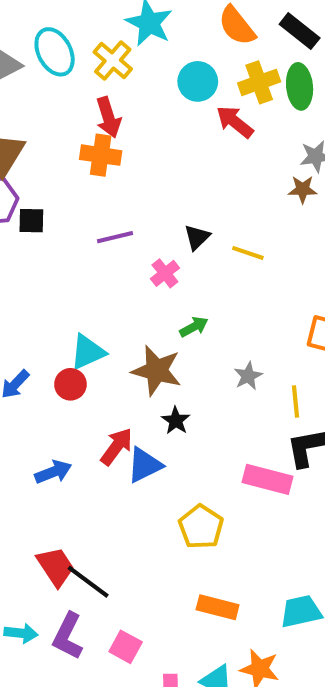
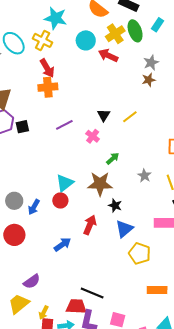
yellow line: (248, 253) -> (130, 117), turned -42
blue triangle: (145, 465) -> (124, 229), moved
red trapezoid: (56, 567) -> (76, 306), moved, turned -40

